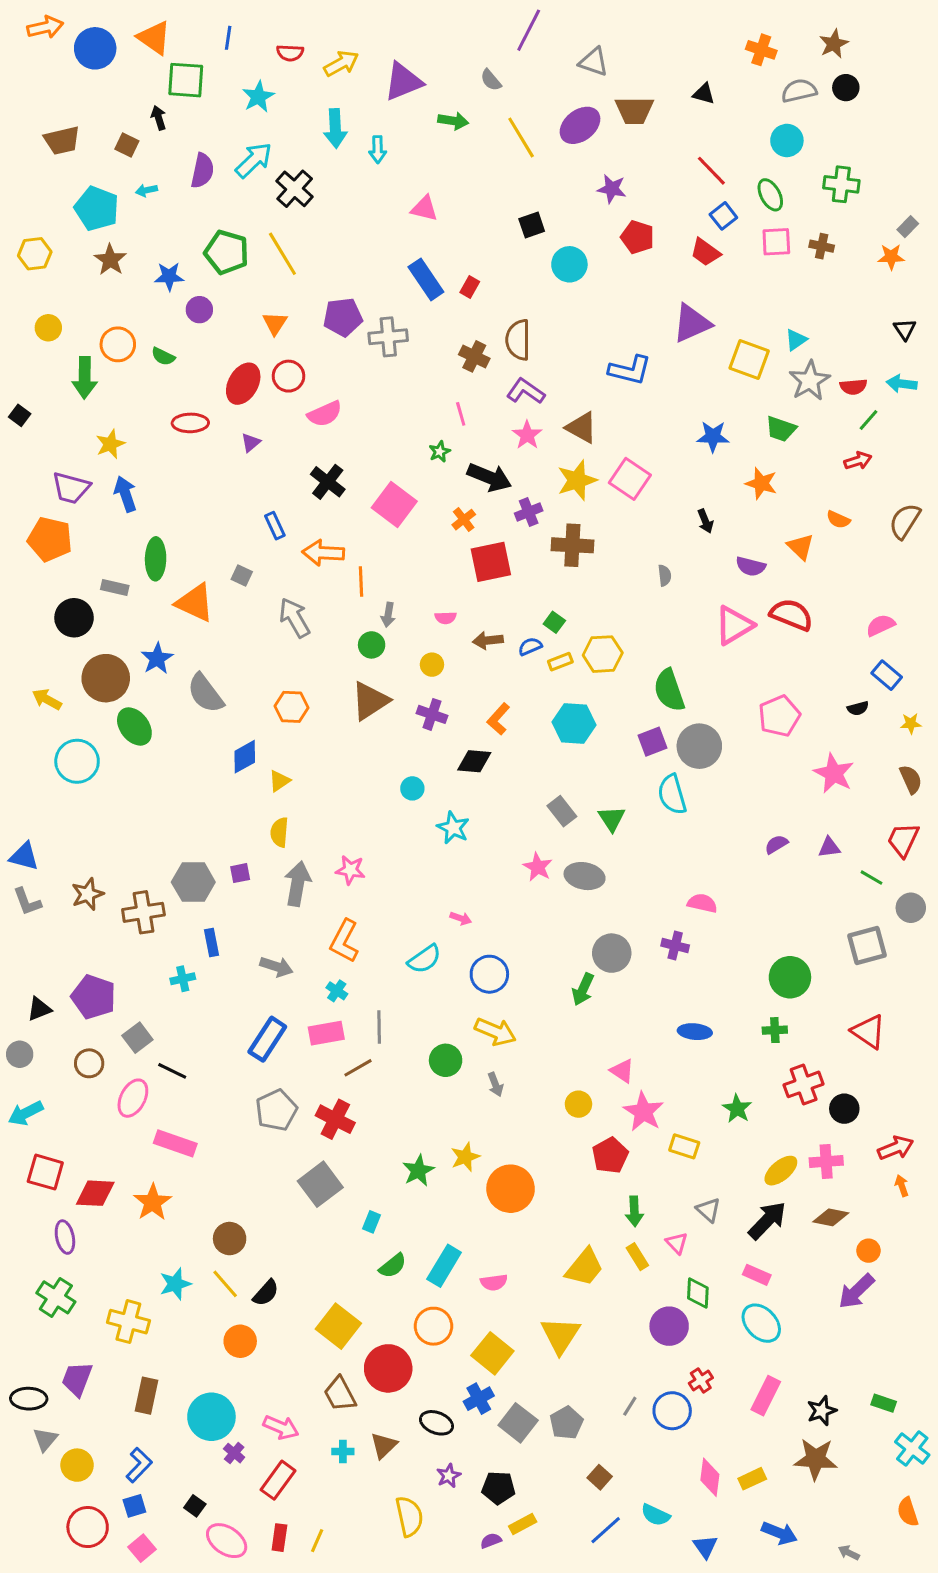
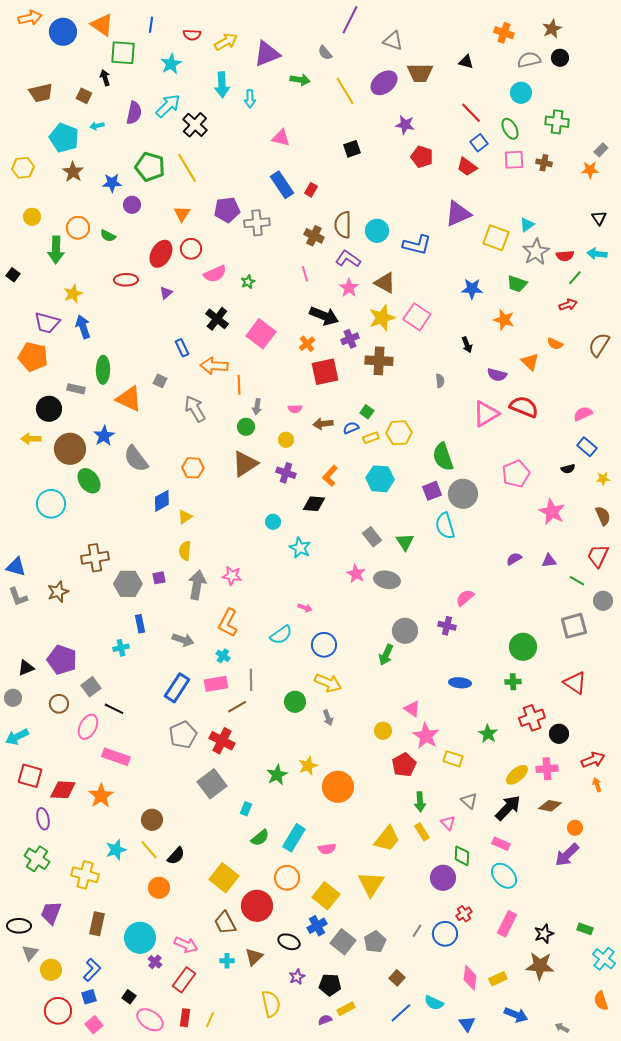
cyan circle: (569, 264) -> (377, 231), moved
green star: (440, 452) -> (248, 282), moved
yellow arrow: (47, 699) -> (31, 439), moved, turned -30
pink semicircle: (702, 903) -> (465, 598), turned -54
brown cross: (143, 912) -> (95, 558), moved

